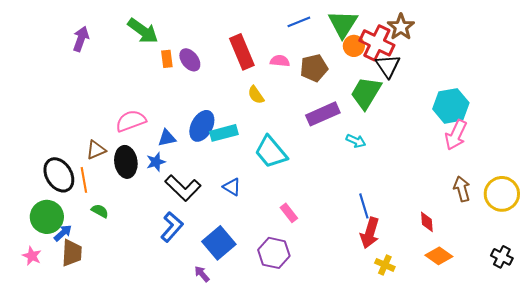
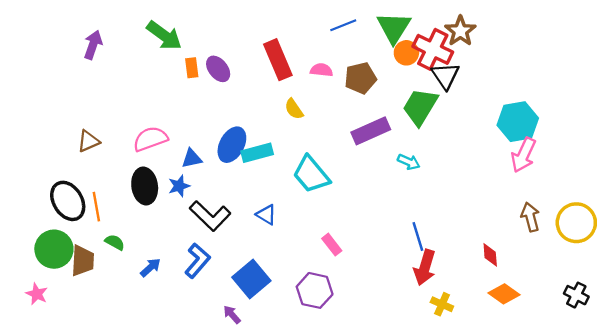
brown triangle: (96, 150) -> (88, 141), moved
blue arrow: (63, 233) -> (150, 267), moved
brown trapezoid: (72, 253) -> (83, 261), moved

